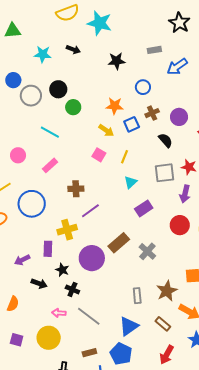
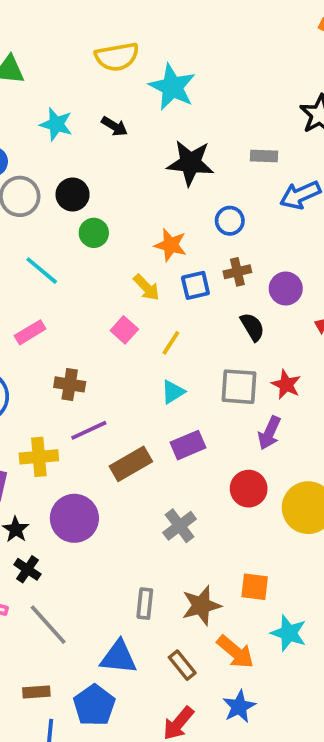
black star: (117, 61) -> (190, 163), size x1.4
brown rectangle: (119, 243) -> (131, 464), moved
blue triangle: (129, 326) -> (119, 657), turned 30

